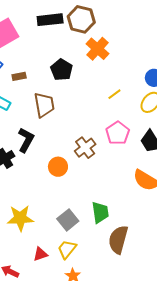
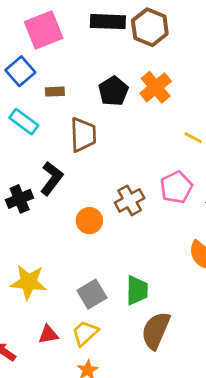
orange cross: (97, 49) -> (156, 87), moved
yellow line: (114, 94) -> (193, 138), moved, turned 56

